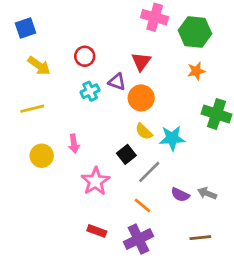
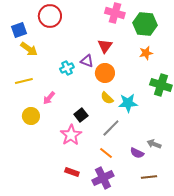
blue square: (26, 28) -> (19, 30), moved
red circle: (85, 56) -> (50, 16), moved, size x1.5
pink arrow: (74, 144) -> (49, 98), moved, turned 48
black square: (126, 154) -> (81, 115), moved
purple semicircle: (180, 195) -> (137, 153), moved

